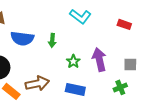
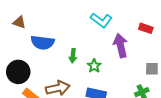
green arrow: (52, 40) -> (73, 56), moved
purple arrow: (99, 59) -> (120, 46), moved

